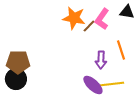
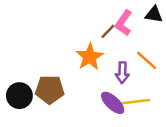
orange star: (74, 18) -> (90, 57), moved, turned 30
orange line: (121, 50) -> (147, 60), turned -30
brown pentagon: (18, 62) -> (50, 90), moved

